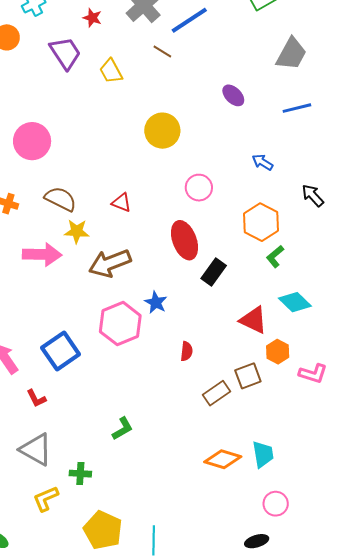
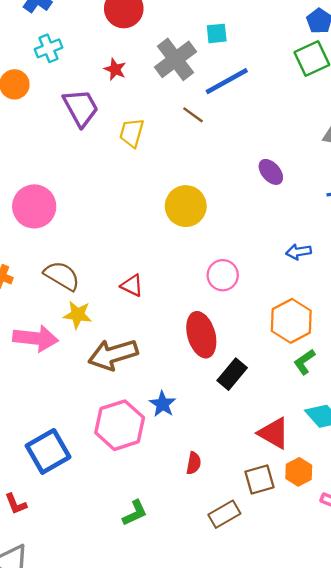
yellow trapezoid: (111, 71) -> (132, 133), turned 40
blue arrow: (263, 162) -> (299, 252), turned -45
brown square: (248, 376) -> (259, 479), moved
green L-shape: (123, 429) -> (135, 513), moved

